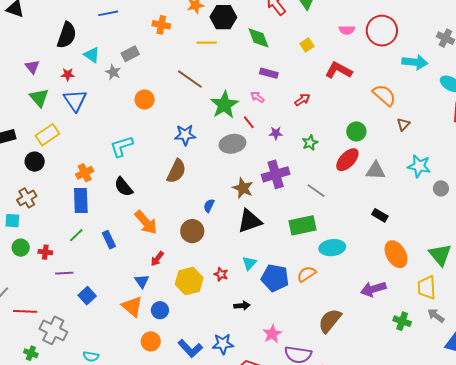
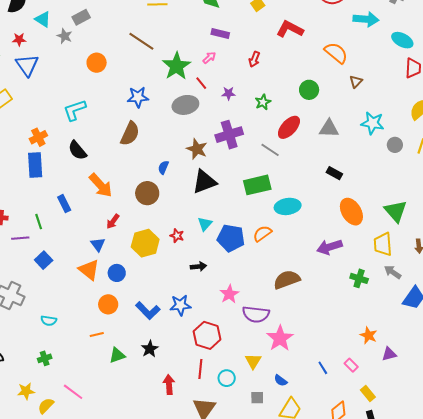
pink arrow: (257, 97) -> (209, 58), turned 104
red arrow: (302, 100) -> (254, 59), turned 147
red ellipse: (347, 160) -> (289, 127), moved
green line: (76, 235) -> (39, 222), moved, turned -63
brown semicircle: (330, 321) -> (287, 280), turned 32

